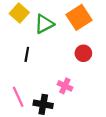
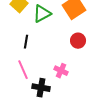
pink line: (18, 97) -> (23, 70), moved

